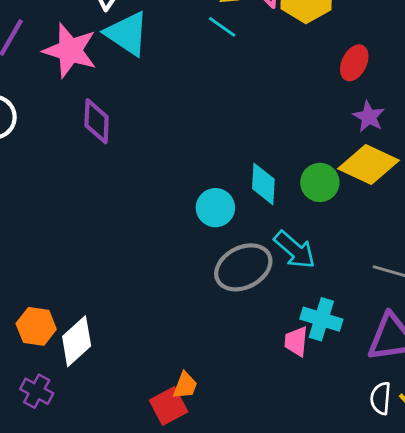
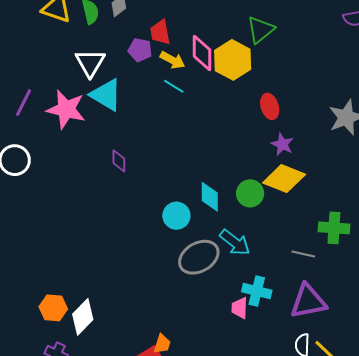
red ellipse: (354, 63) -> (270, 106), turned -40
purple diamond: (97, 121) -> (119, 161), moved, size x0.7

